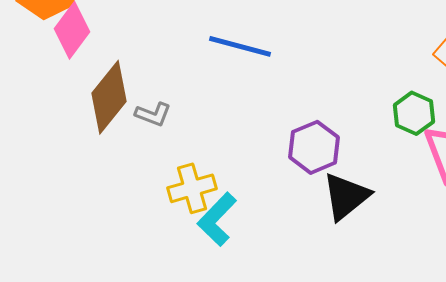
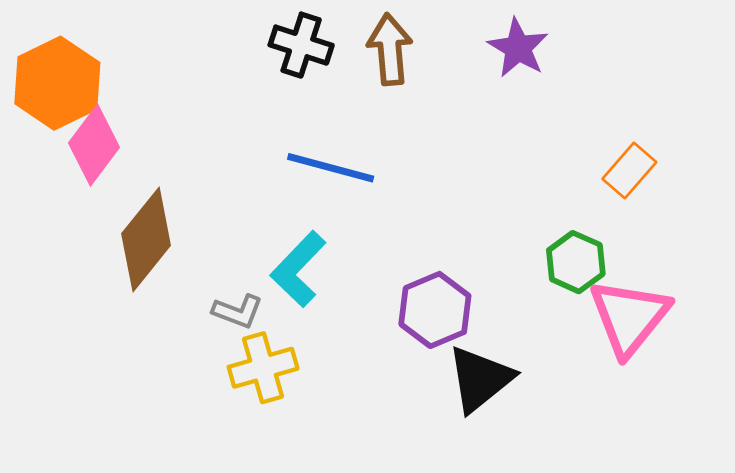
gray L-shape: (153, 114) -> (238, 311), moved
cyan L-shape: (217, 219) -> (298, 269), moved

